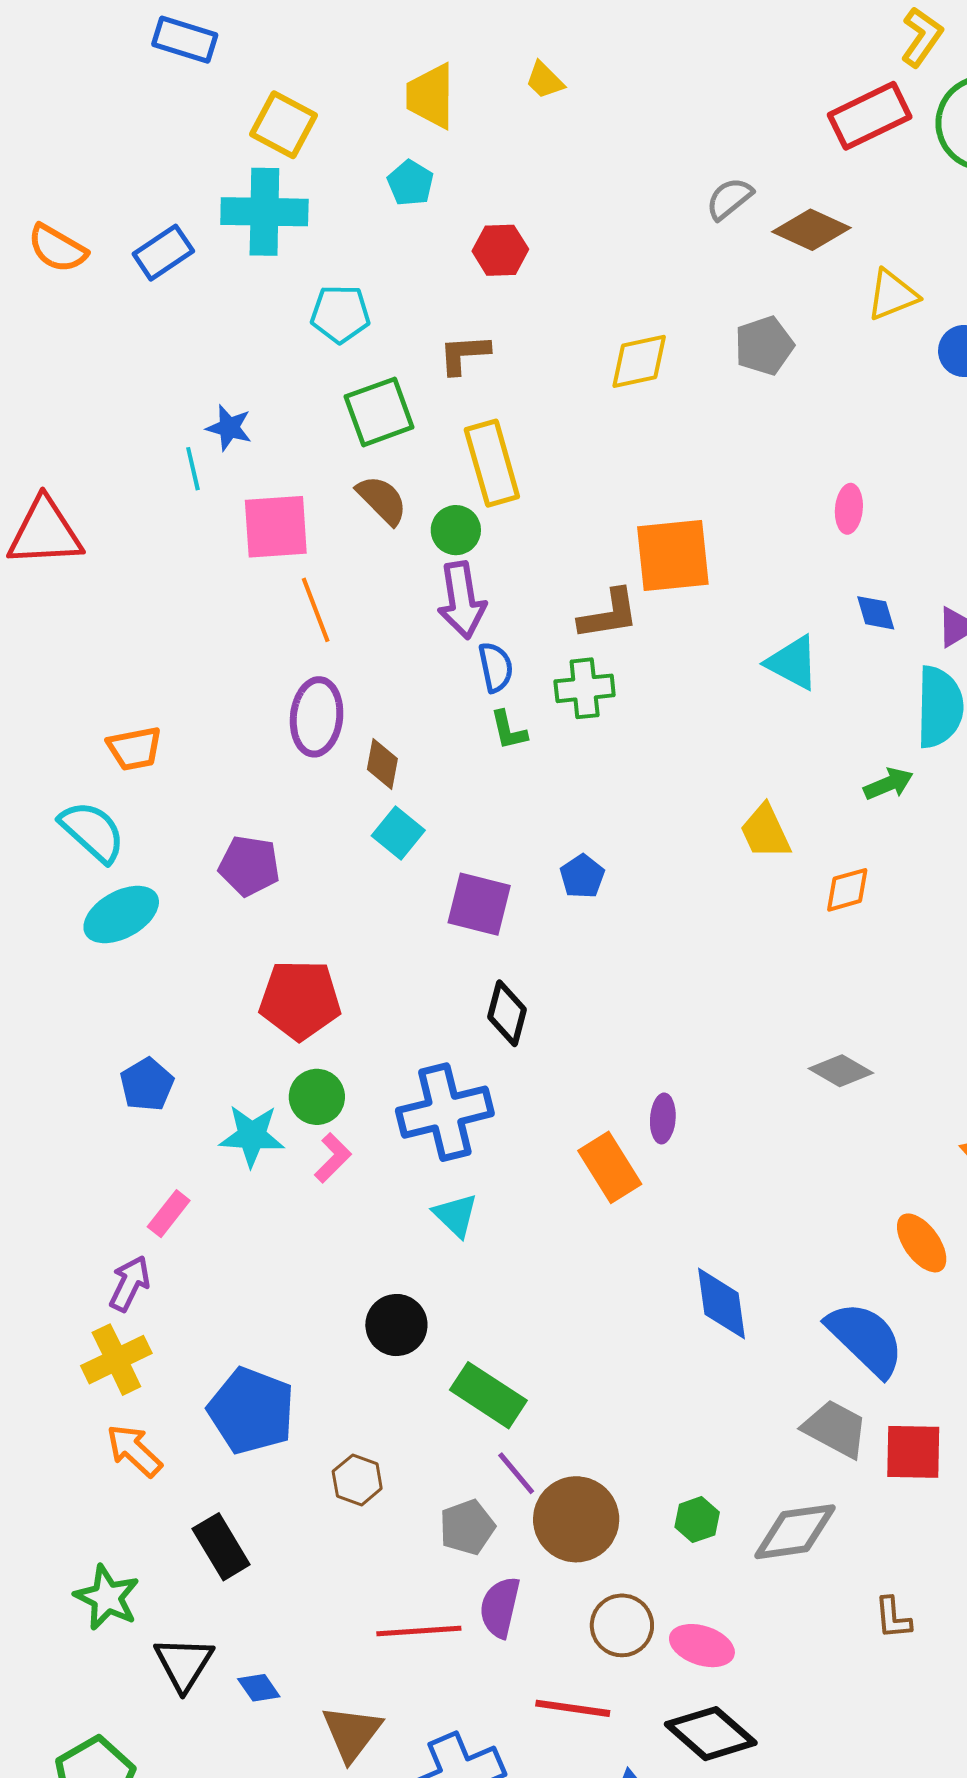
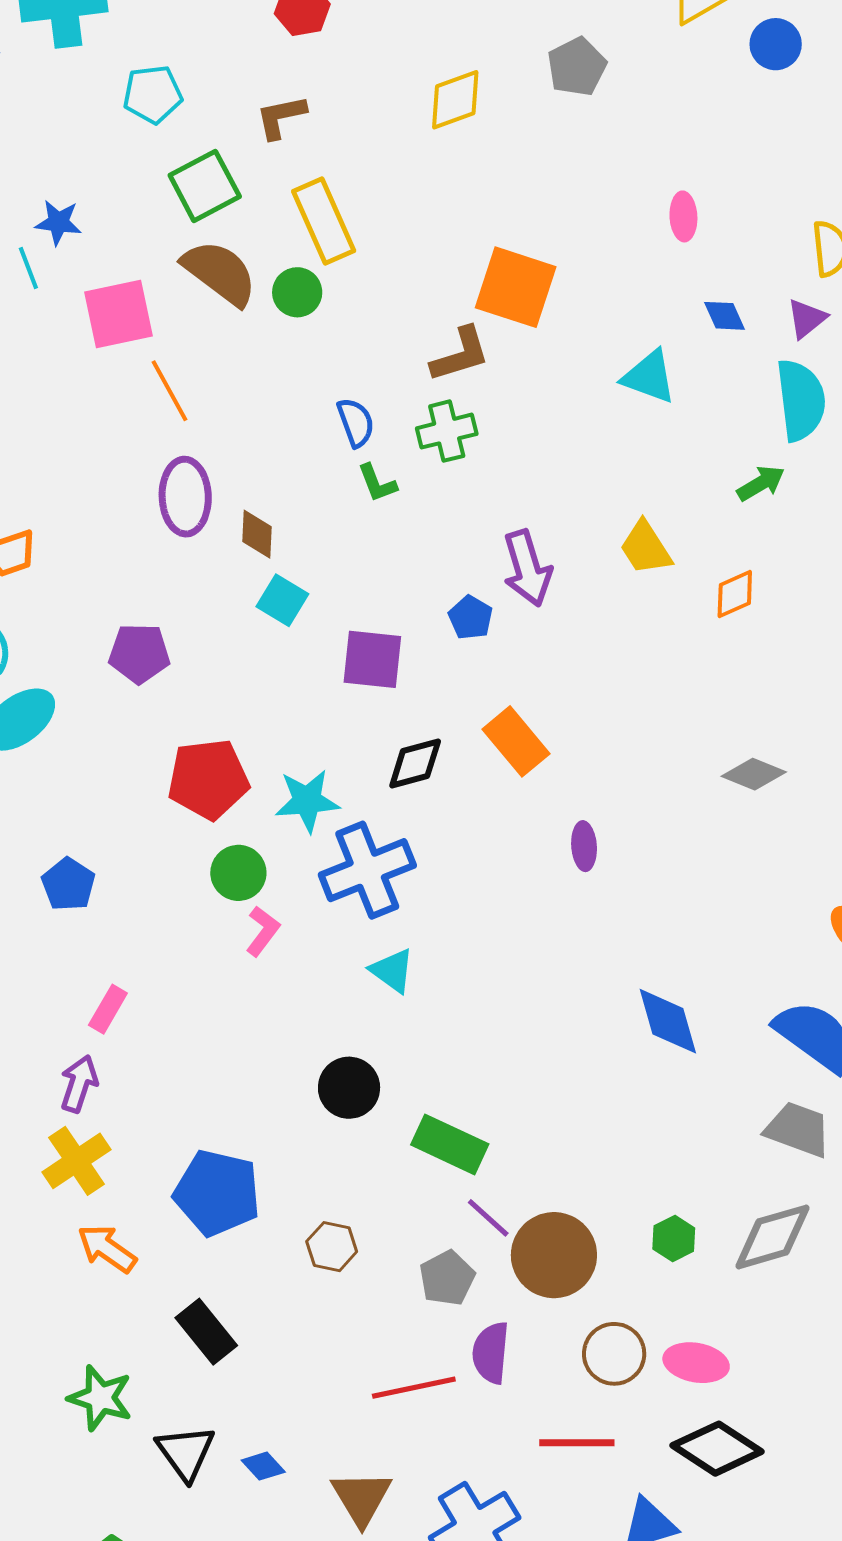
brown semicircle: (382, 500) -> (220, 273), size x1.4
orange square: (673, 555) -> (516, 287), turned 32
purple arrow: (462, 600) -> (527, 568), moved
black diamond: (507, 1013) -> (415, 764), turned 68
cyan star: (252, 1136) -> (307, 801), moved
orange rectangle: (610, 1167) -> (516, 741), moved

